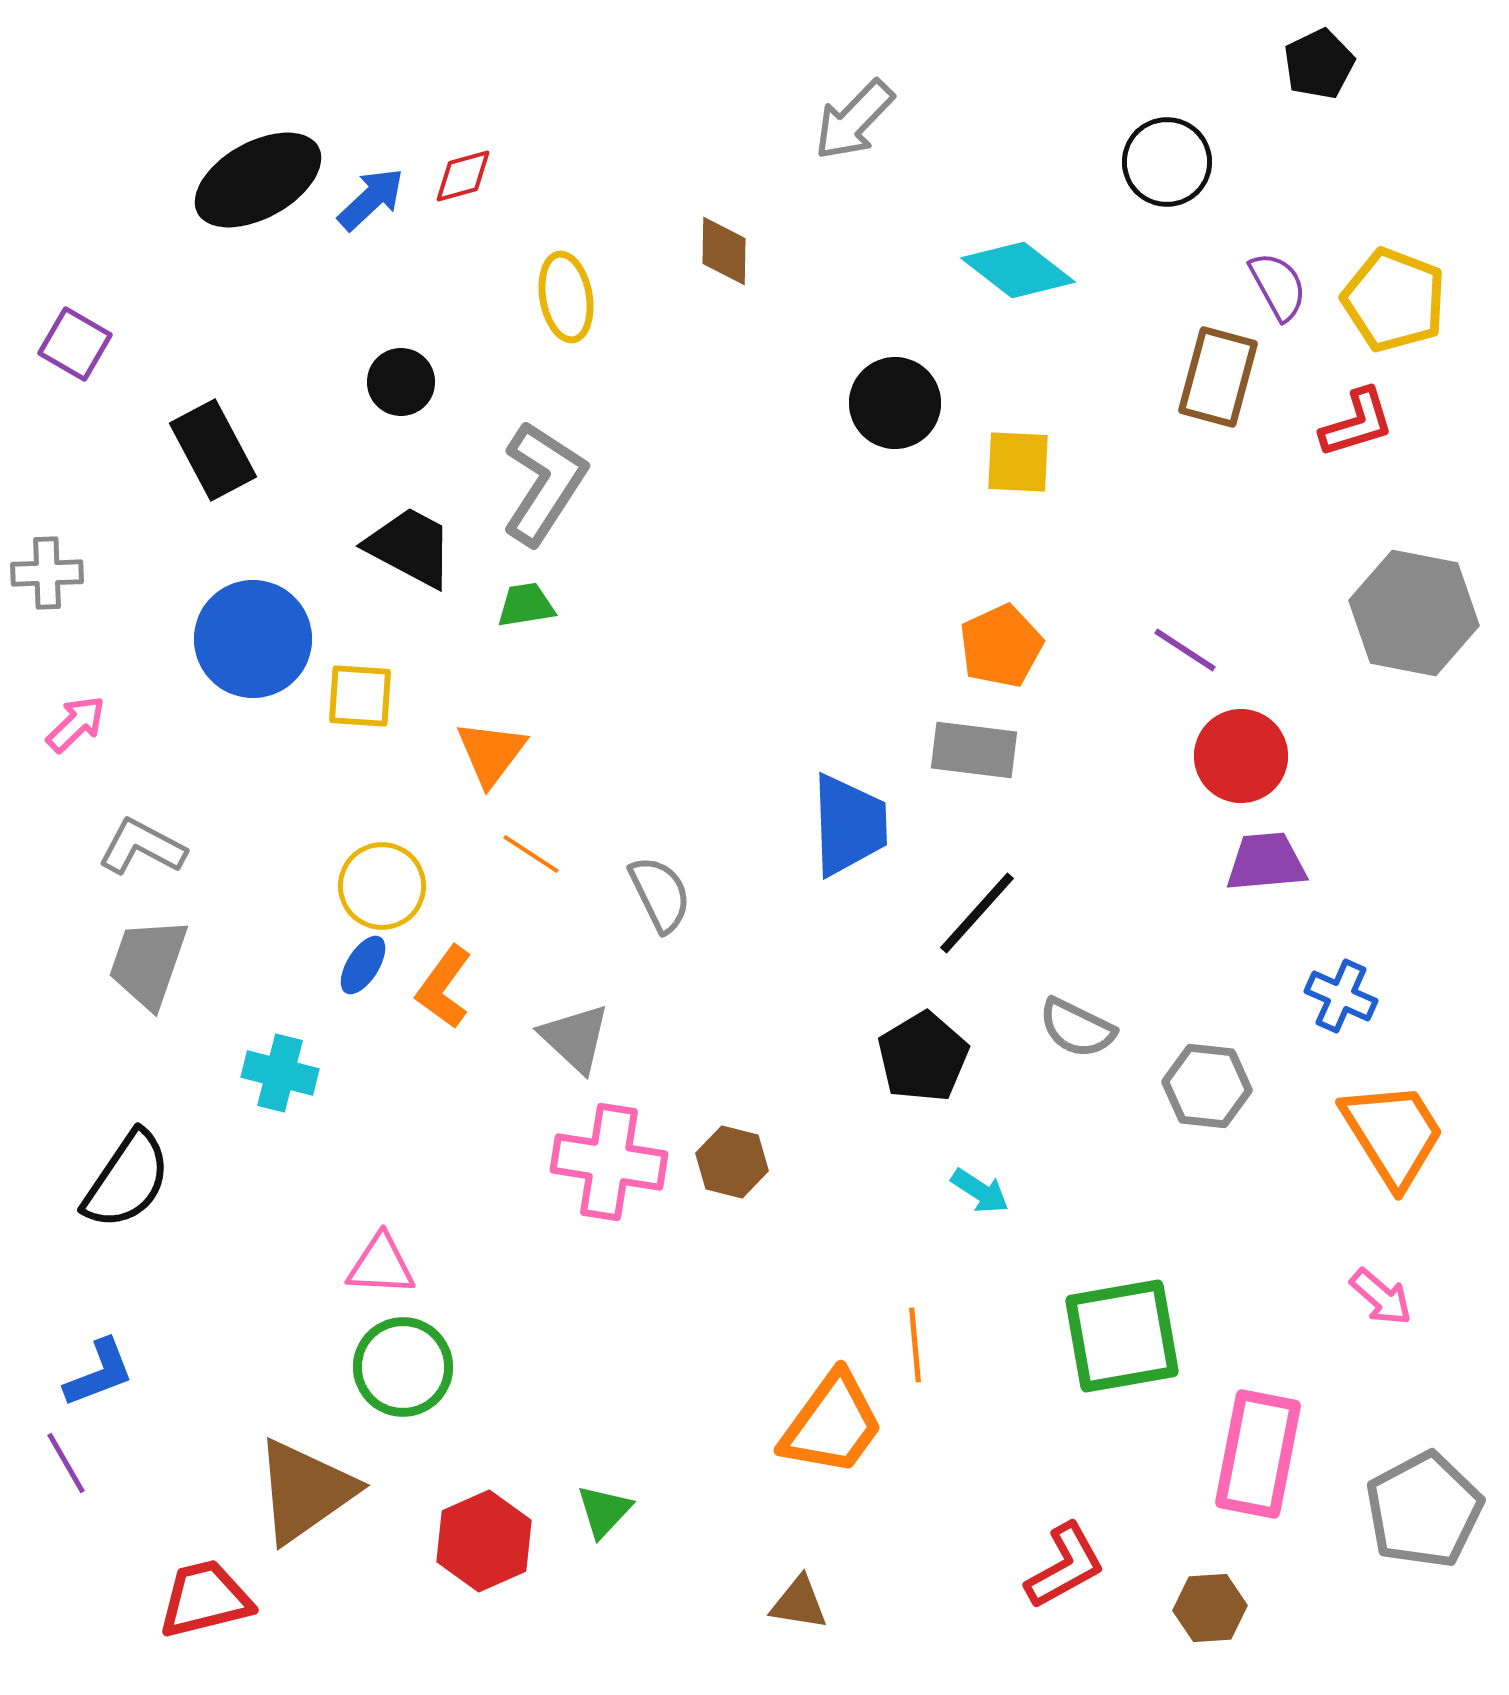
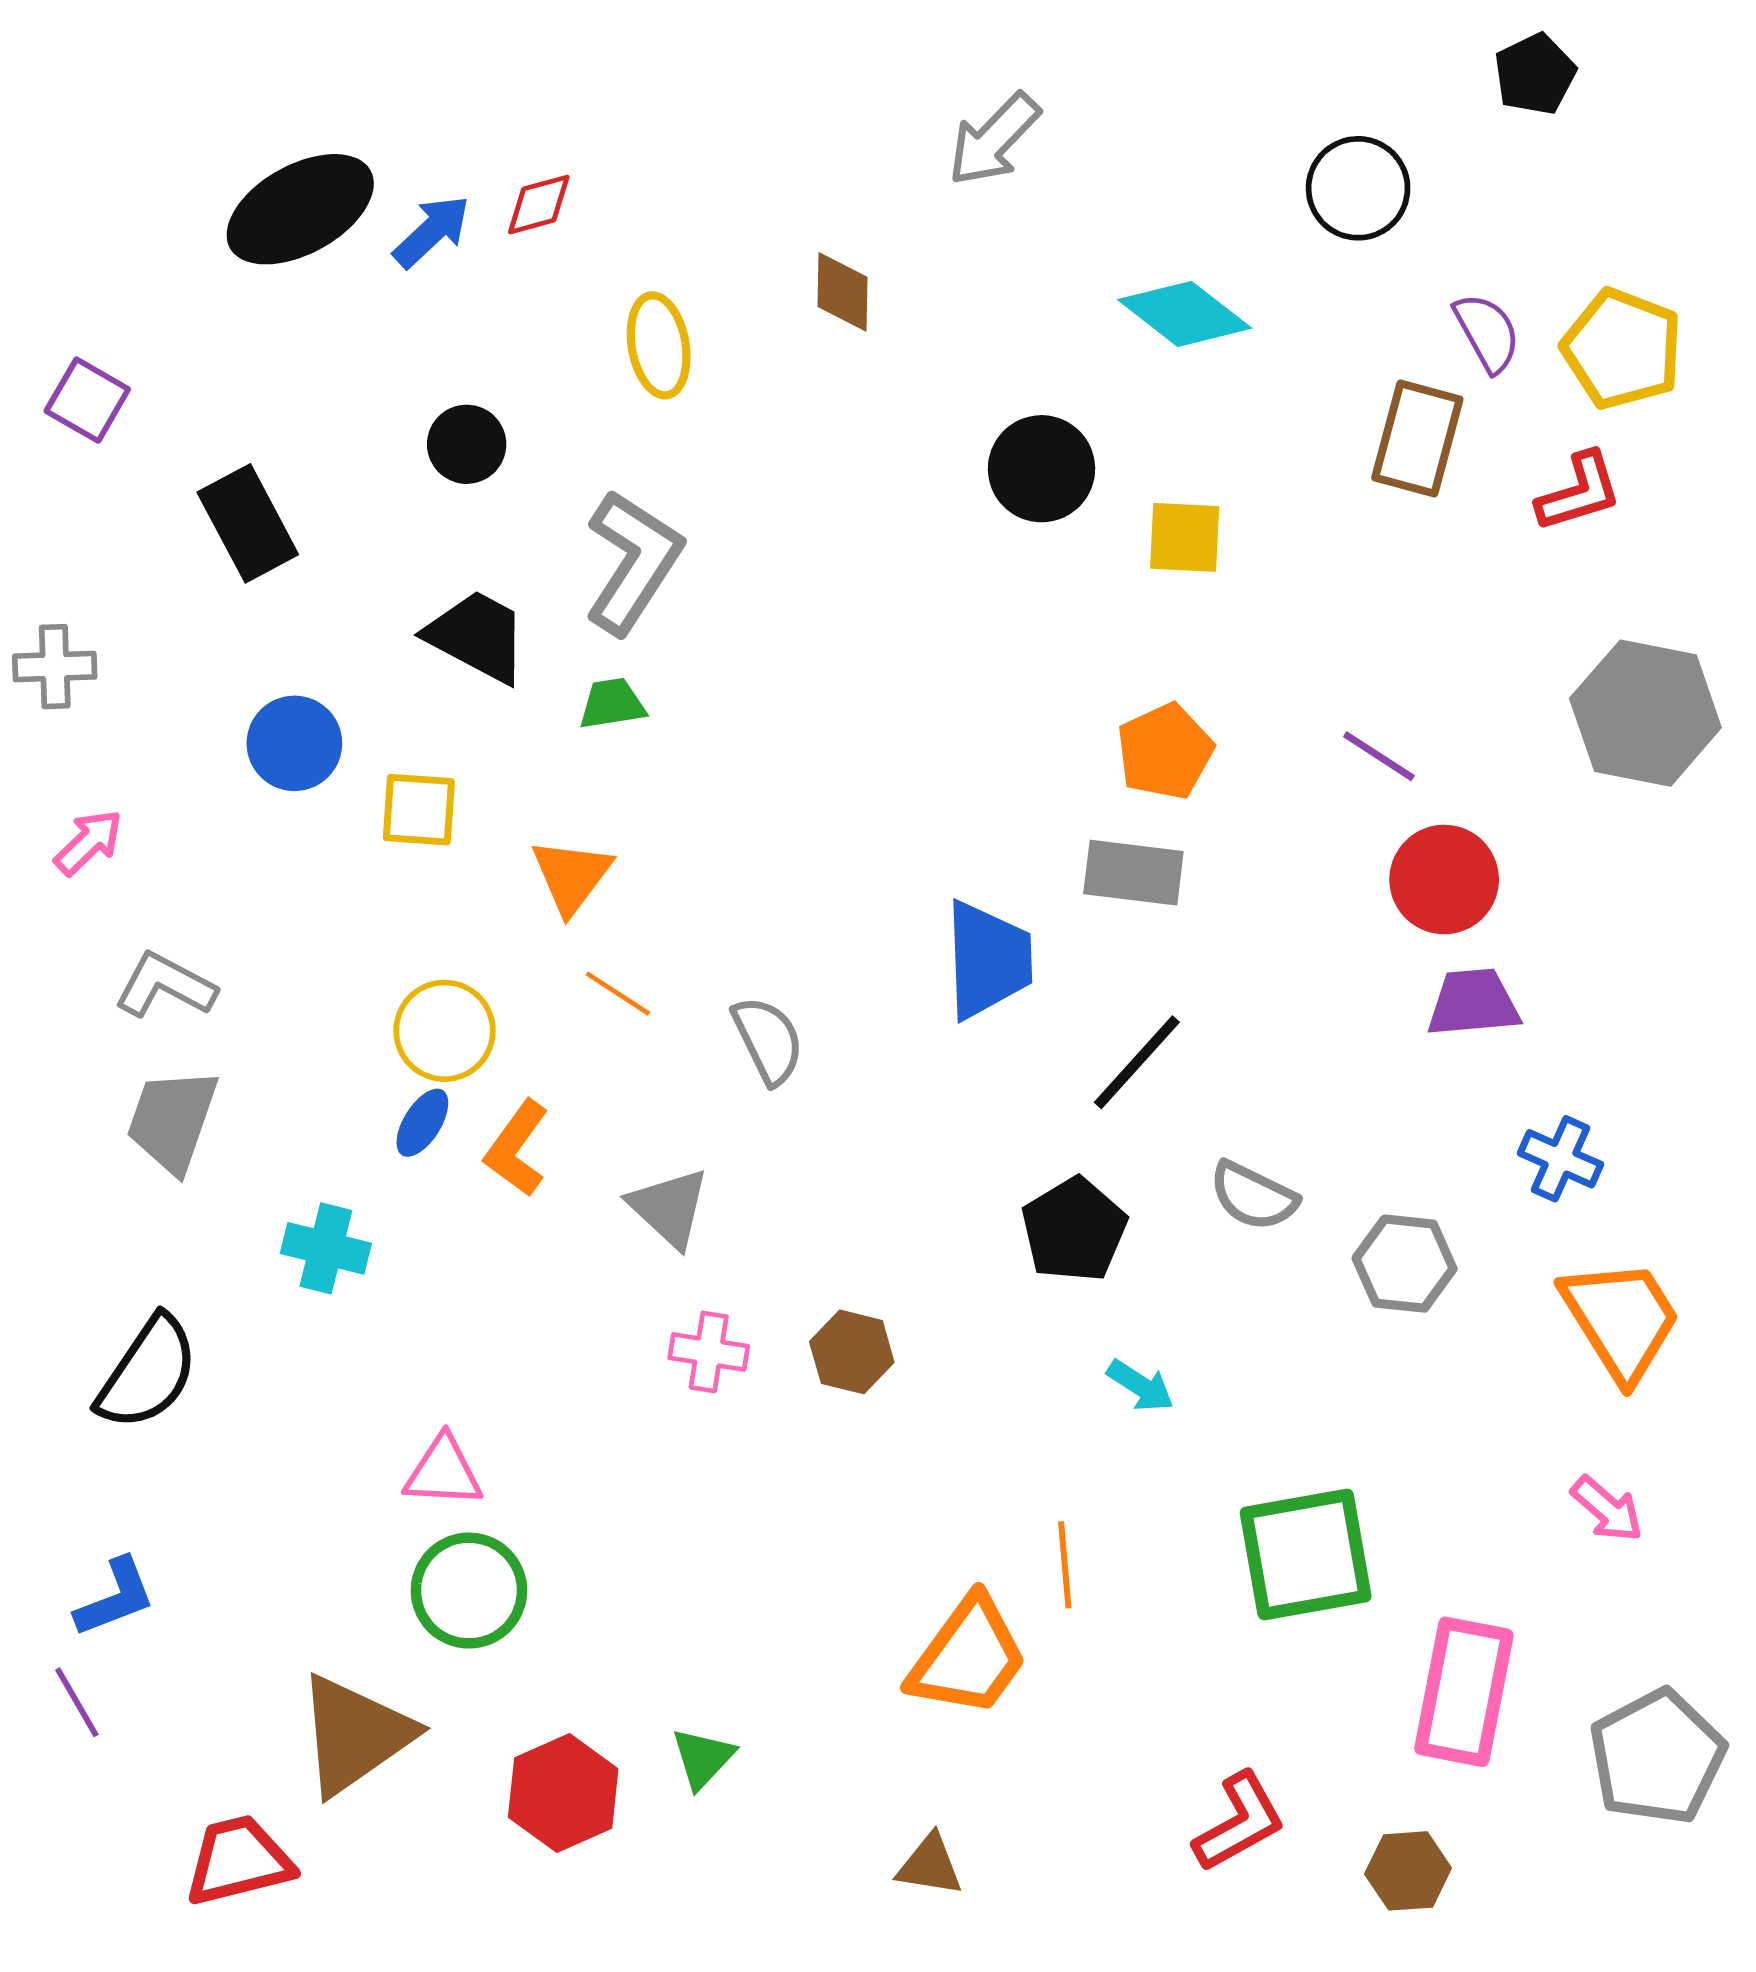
blue circle: (253, 639) -> (294, 743), size x0.7
pink cross: (609, 1162) -> (709, 1352), size x0.6

